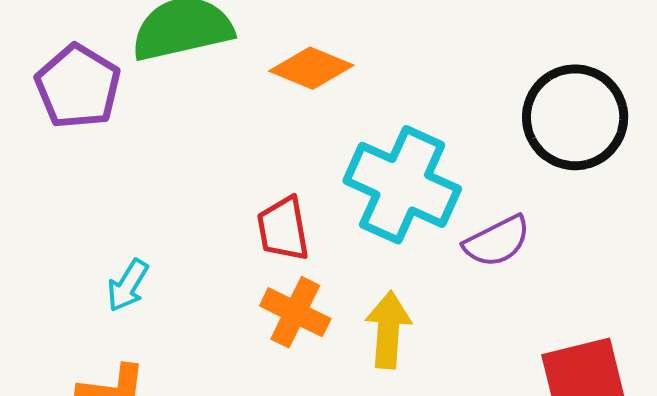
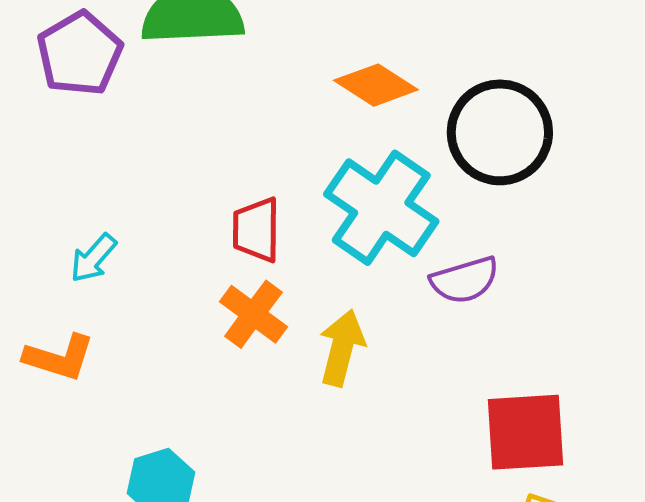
orange diamond: (311, 68) -> (376, 85), moved
black circle: (575, 117) -> (500, 132), moved

